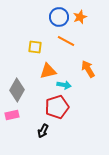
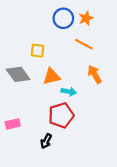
orange line: (66, 41) -> (84, 44), moved
gray diamond: (17, 90) -> (18, 74), moved, turned -65

